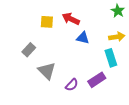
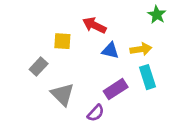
yellow square: (47, 22) -> (62, 41), moved
yellow arrow: (117, 37) -> (141, 49), moved
purple rectangle: (97, 80) -> (116, 89), moved

